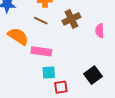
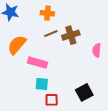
brown line: (41, 21) -> (51, 34), moved, turned -56
orange semicircle: (18, 36) -> (17, 45), turned -90

